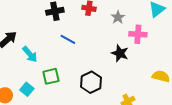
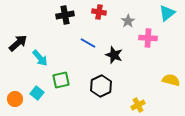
blue line: (68, 39) -> (88, 43), moved
black star: (120, 53) -> (114, 55), moved

